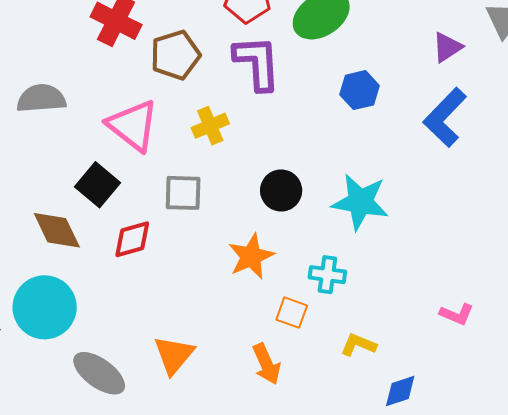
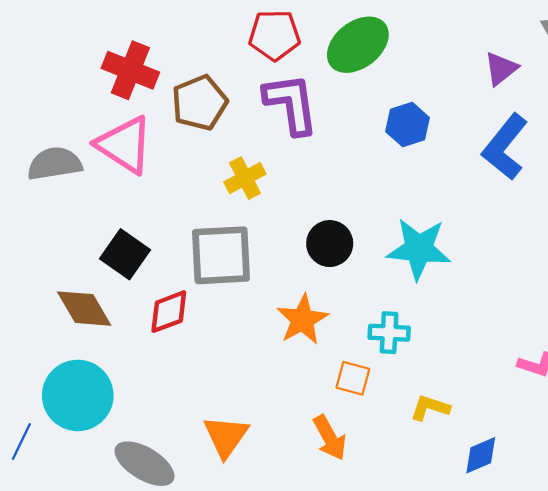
pink triangle: (133, 125) -> (124, 145), moved
gray square: (183, 193) -> (221, 255), size x1.5

